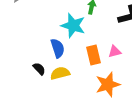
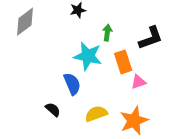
orange rectangle: (93, 55) -> (123, 62), moved
yellow semicircle: (60, 73) -> (96, 114), moved

